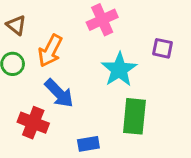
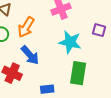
cyan star: (119, 70) -> (70, 42), turned -30

